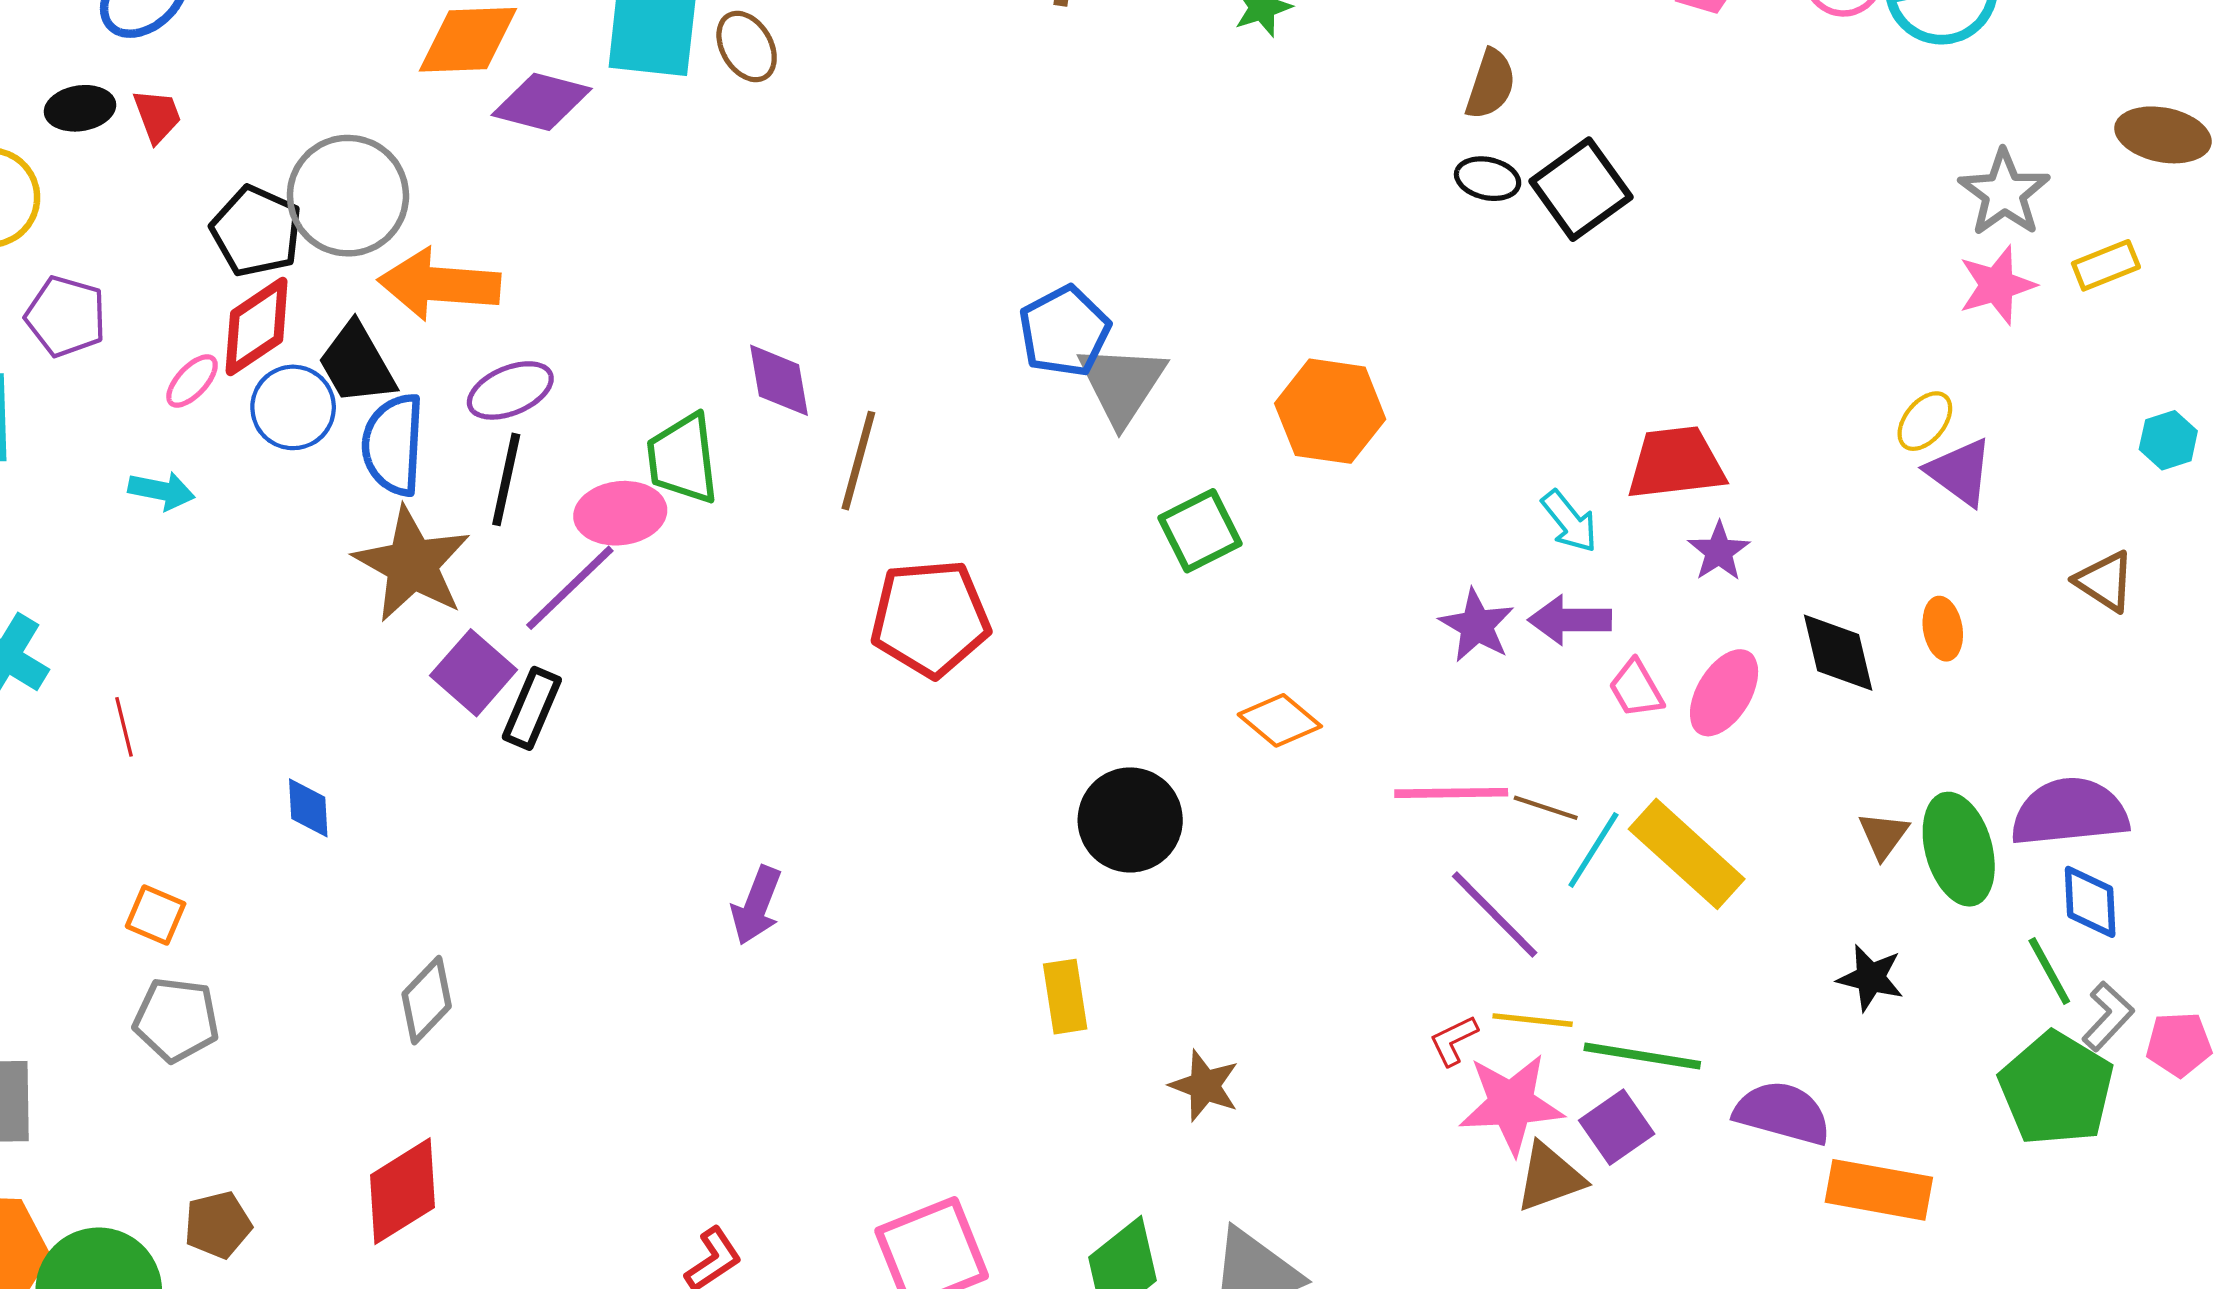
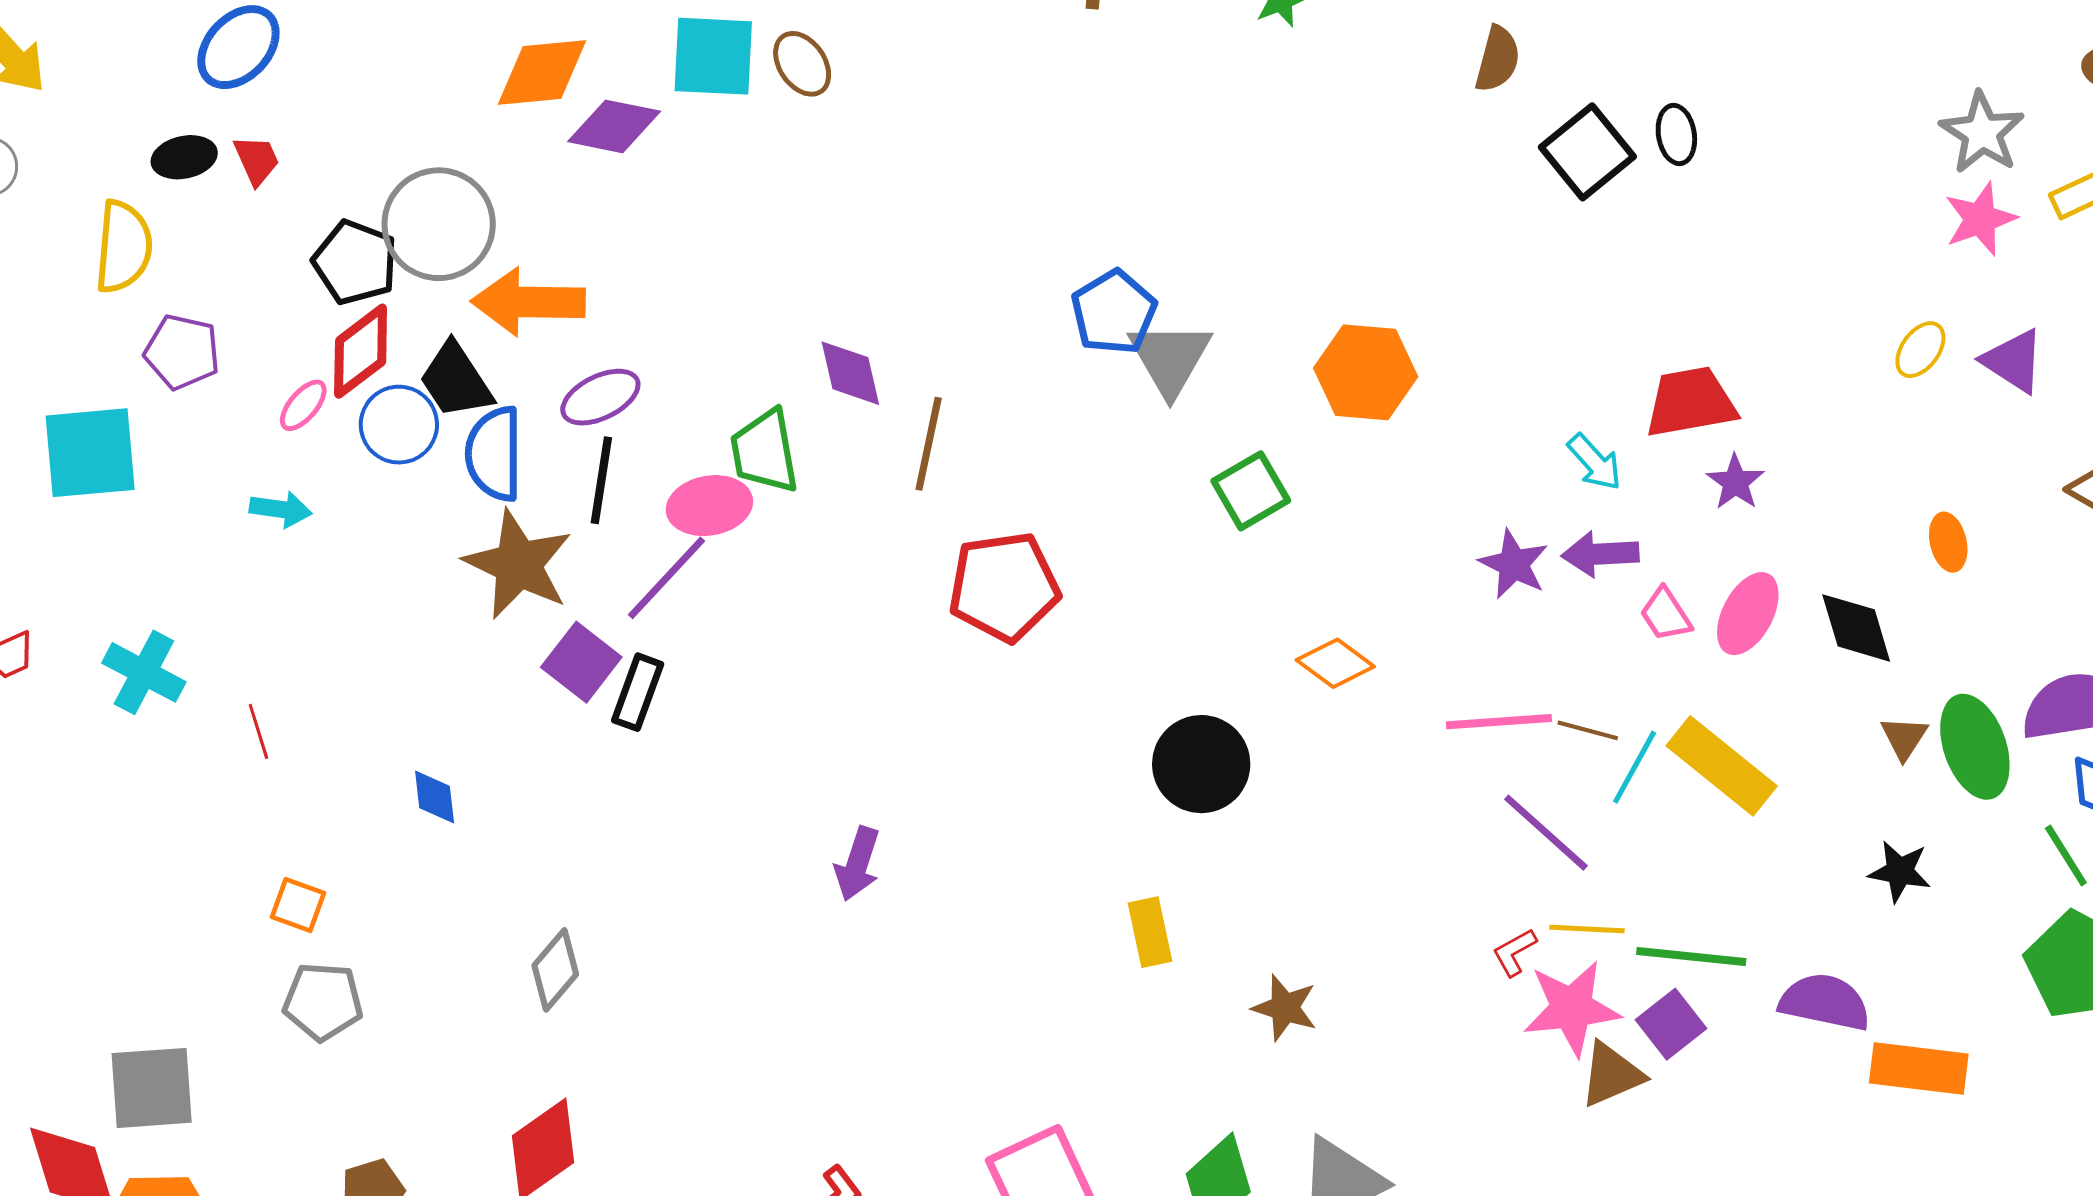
black ellipse: (1488, 179) -> (1676, 134), moved, turned 72
purple triangle: (1960, 472) -> (2013, 361), moved
black diamond: (1838, 653) -> (1856, 628), moved

